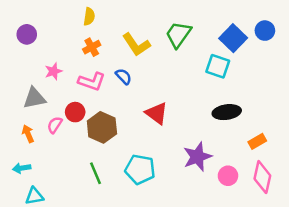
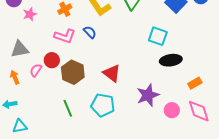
cyan square: (218, 66) -> (158, 36), moved
pink star: (53, 71) -> (30, 14), moved
red triangle: (157, 113) -> (112, 73), moved
pink diamond: (262, 177) -> (199, 111), turned -30

